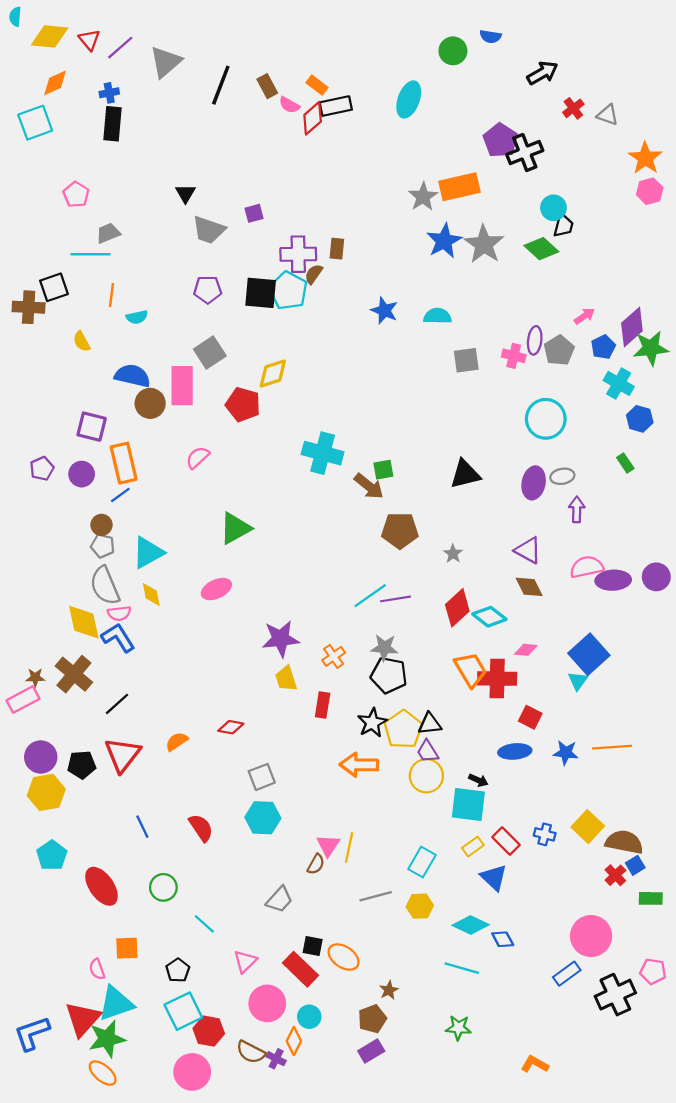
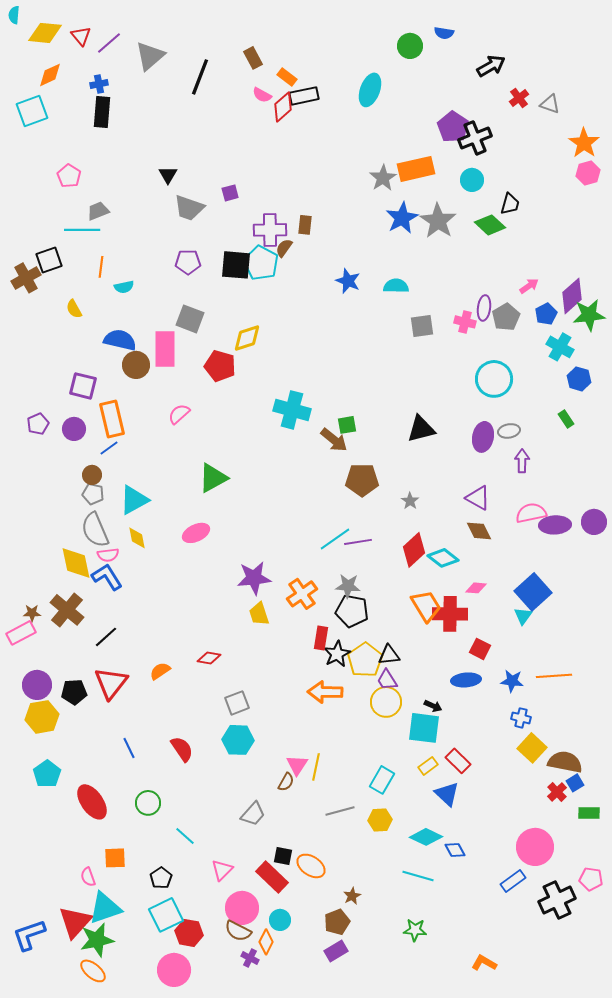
brown rectangle: (267, 86) -> (253, 58), moved
cyan circle: (553, 208) -> (472, 180), moved
brown cross: (29, 307) -> (26, 278), turned -32
gray square: (210, 353) -> (190, 319), turned -36
orange cross: (334, 656) -> (302, 594), size x1.4
red rectangle: (323, 705) -> (321, 638), moved
blue cross: (545, 834) -> (521, 718), moved
brown semicircle: (251, 1052) -> (238, 931), moved

